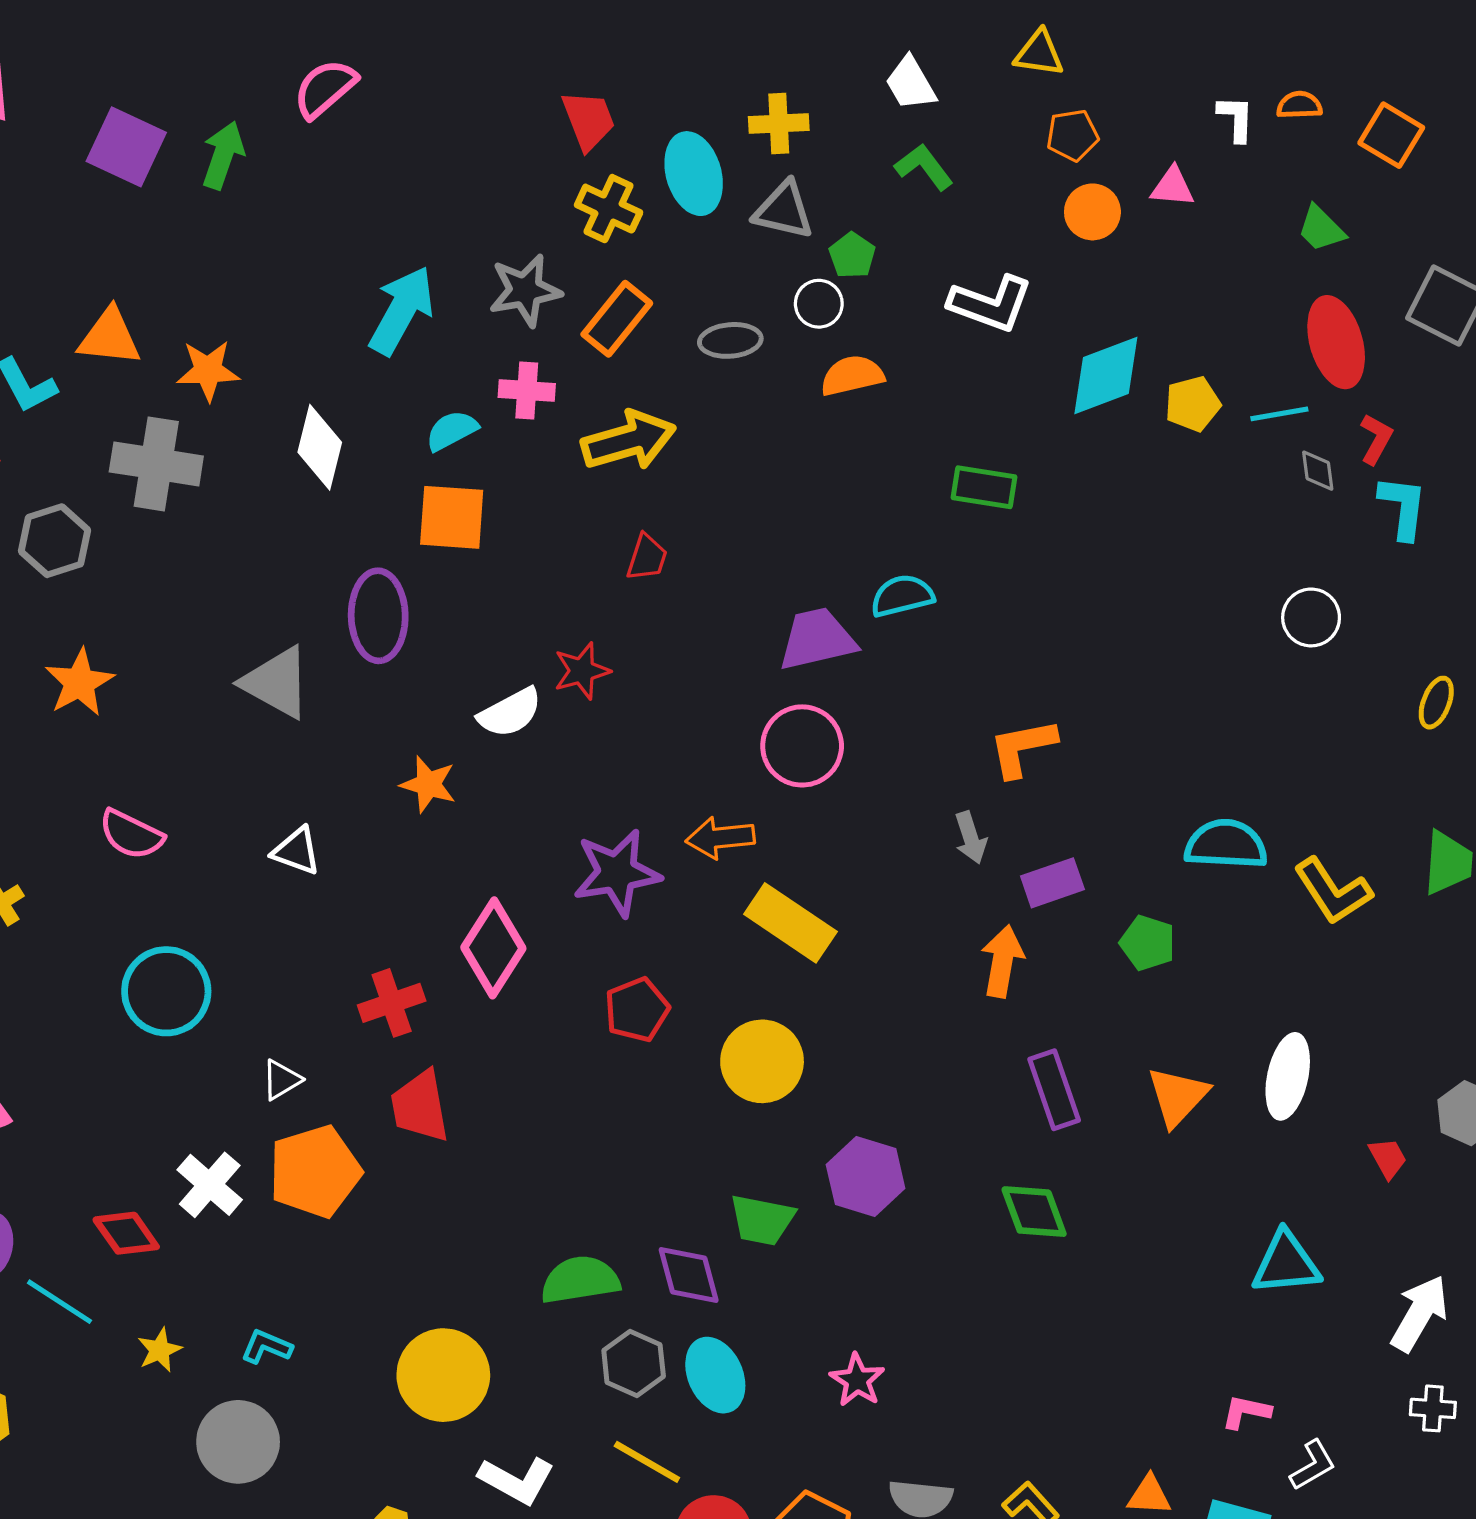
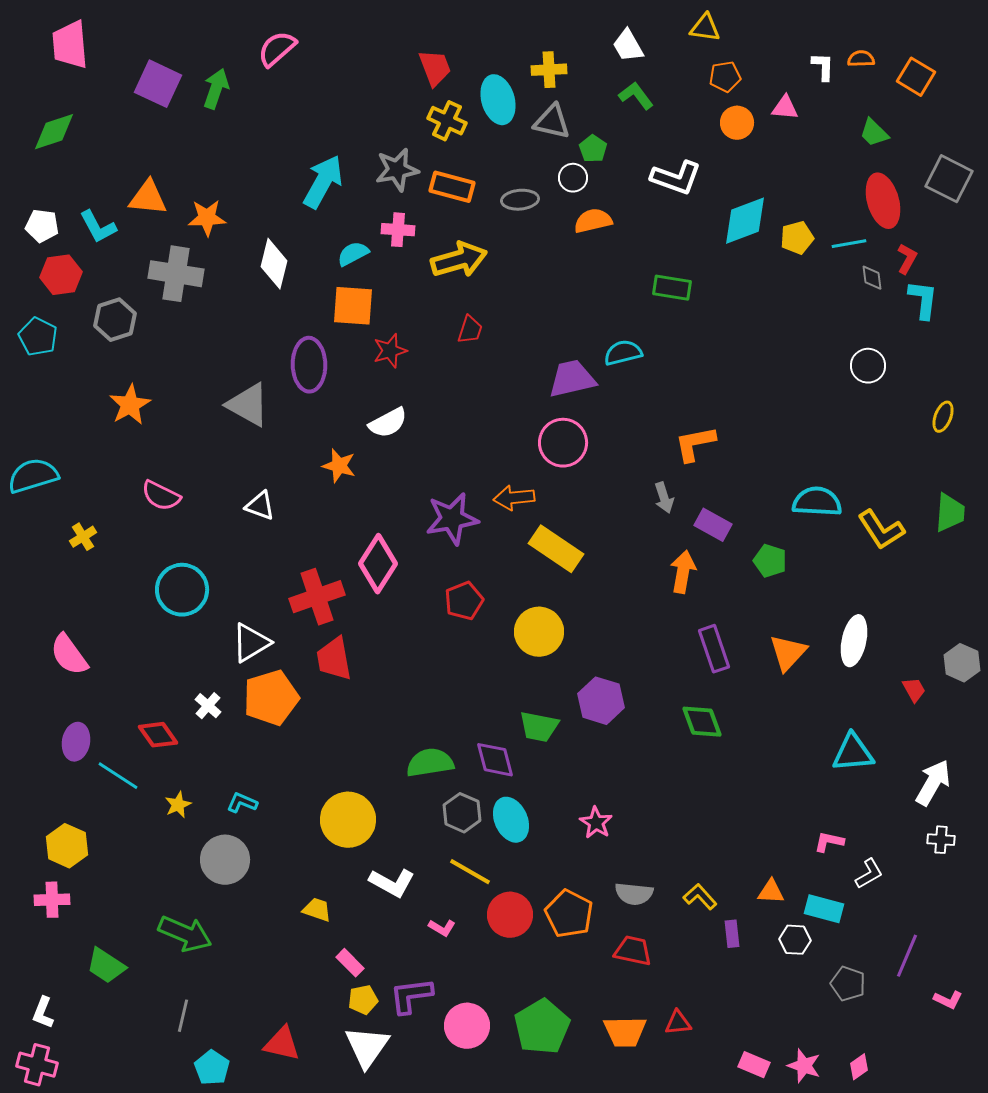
orange rectangle: (617, 319) -> (452, 187), turned 66
red star: (582, 671) -> (390, 351), moved
purple rectangle: (1052, 883) -> (713, 525), turned 48
red cross: (392, 1003) -> (317, 597), size x1.4
white triangle: (281, 1080) -> (251, 643), size x1.6
white cross: (210, 1185) -> (208, 706), size x0.7

